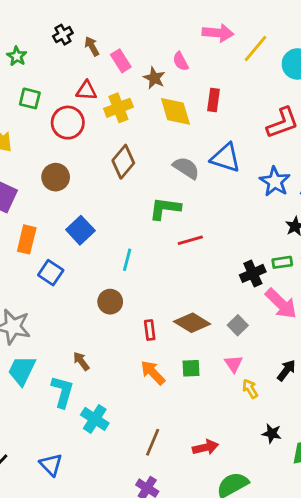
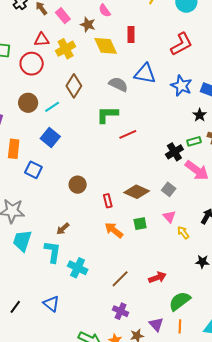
cyan line: (127, 260) -> (52, 107), moved, turned 49
brown arrow: (81, 361) -> (63, 229), turned -88
brown line: (153, 442) -> (120, 279), turned 30

